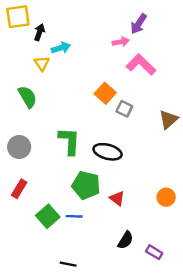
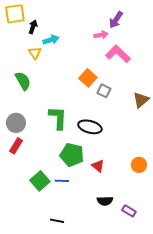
red rectangle: (19, 189) -> (16, 146), moved
black semicircle: (125, 240) -> (105, 201), turned 56

